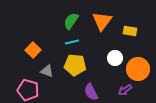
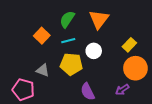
yellow rectangle: (130, 31) -> (129, 45), moved, turned -56
orange square: (33, 50) -> (42, 36), moved
white circle: (115, 58) -> (94, 51), moved

